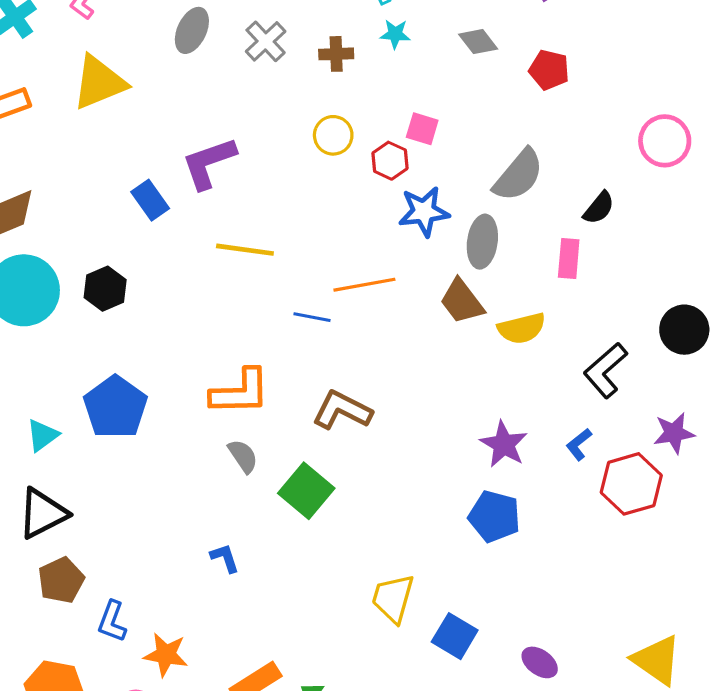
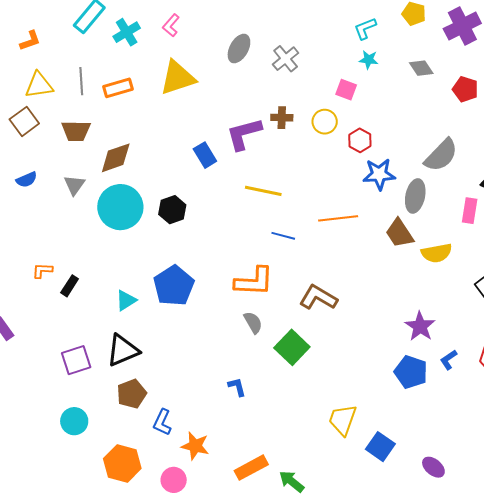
brown cross: (336, 54) -> (282, 118), moved
pink square: (422, 129) -> (346, 90), moved
blue line: (312, 317) -> (283, 236), moved
blue L-shape: (579, 444) -> (449, 360), moved

